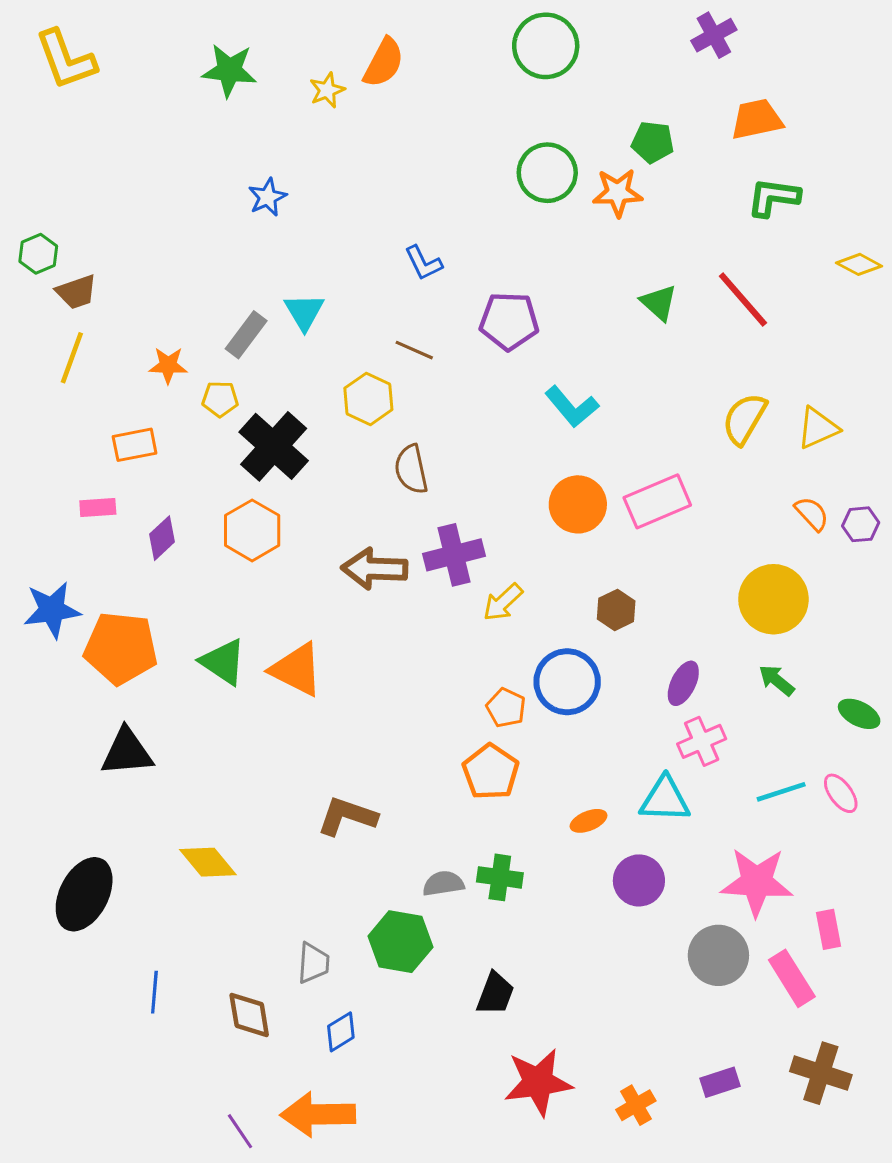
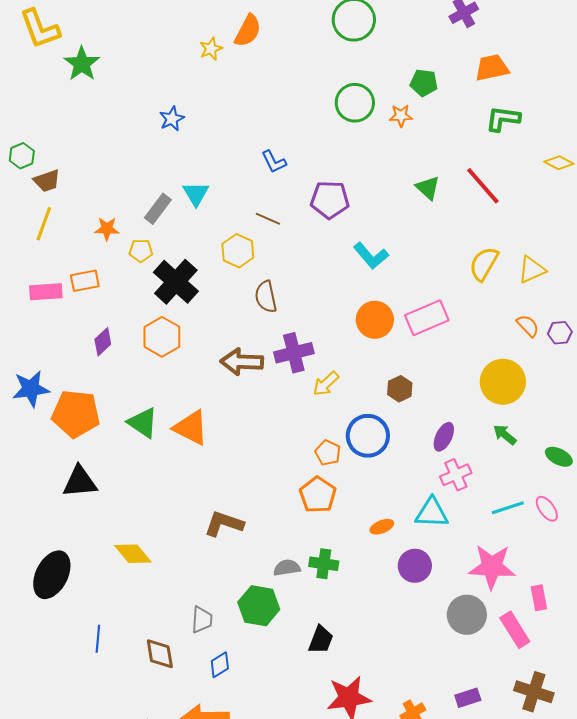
green star: (229, 70) -> (82, 64), moved, turned 30
orange star: (618, 193) -> (401, 116), size x0.7
pink rectangle: (98, 508) -> (46, 292), moved, size x1.4

